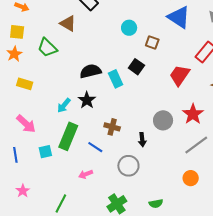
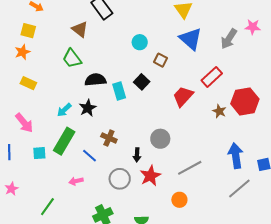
green trapezoid: (47, 48) -> (72, 59), moved
red star: (193, 114) -> (150, 176), moved

